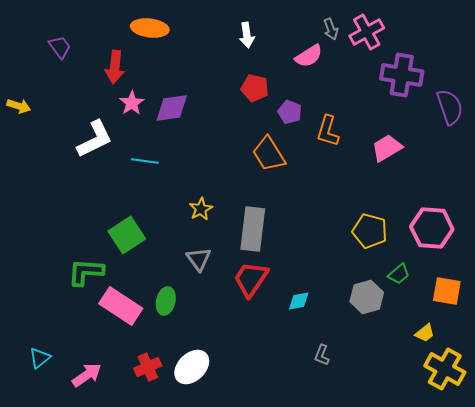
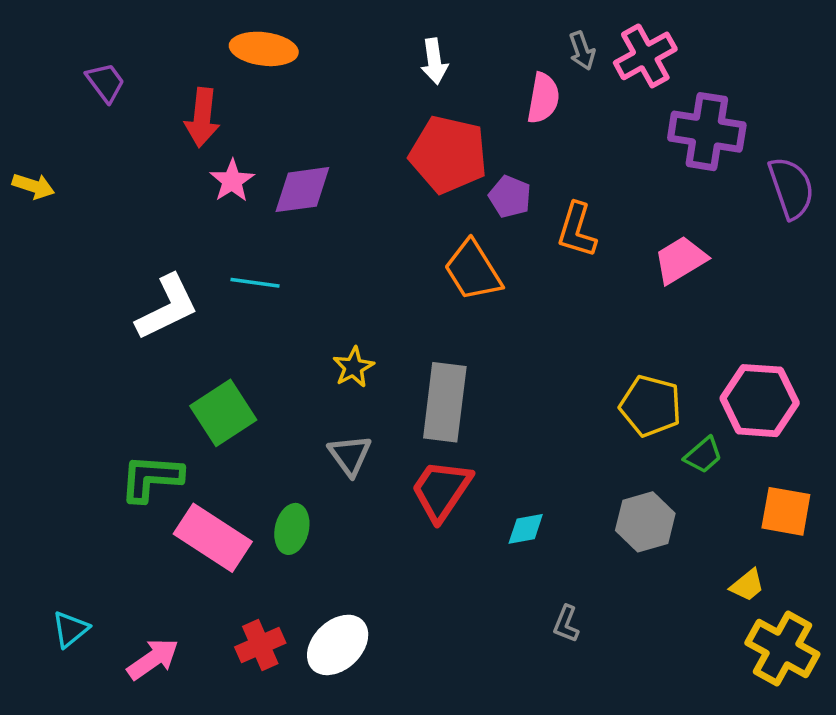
pink semicircle: (309, 56) -> (543, 98), turned -48
red pentagon: (255, 88) -> (448, 154), size x1.6
white L-shape: (95, 139) -> (167, 307), moved
green trapezoid: (399, 274) -> (703, 455), moved

